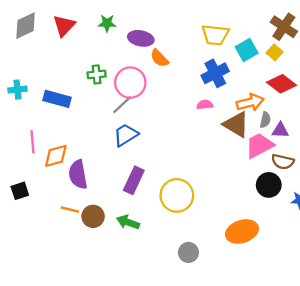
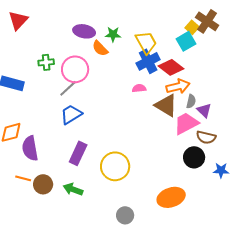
green star: (107, 23) -> (113, 34), moved
yellow trapezoid: (215, 35) -> (146, 42), moved, turned -125
cyan square: (247, 50) -> (186, 41), moved
yellow square: (275, 52) -> (192, 27), moved
red diamond: (282, 84) -> (171, 67), moved
purple triangle: (280, 130) -> (204, 110), turned 42

